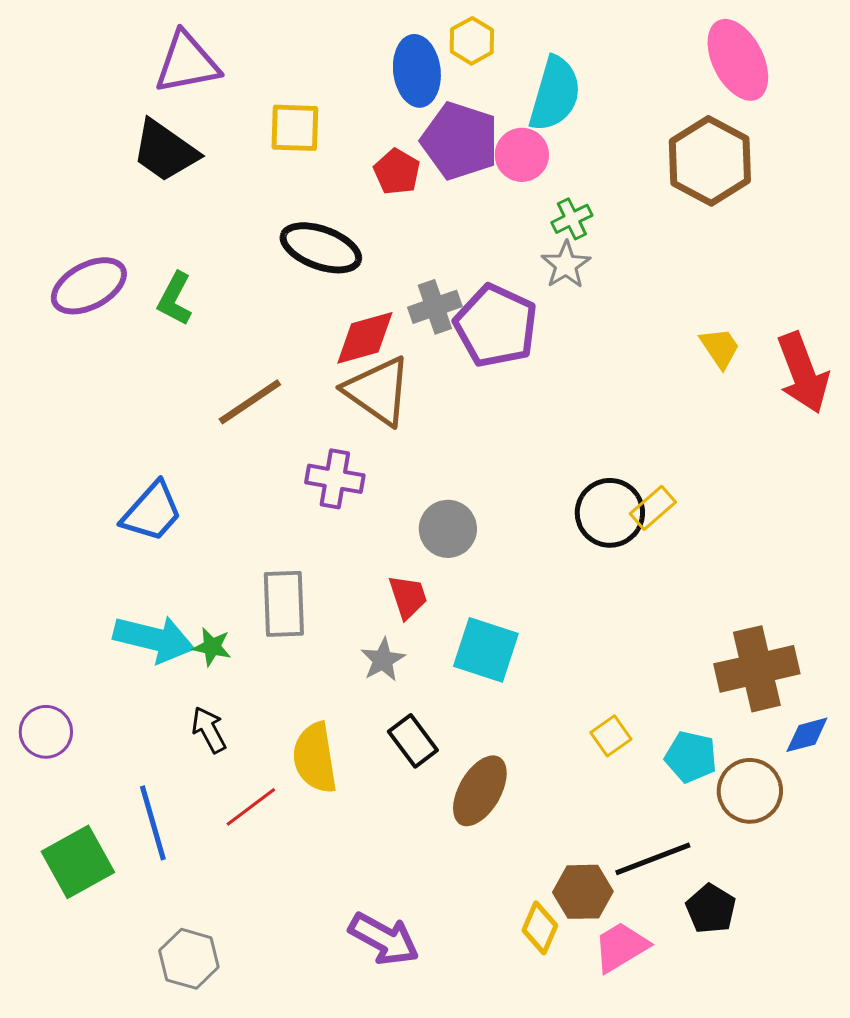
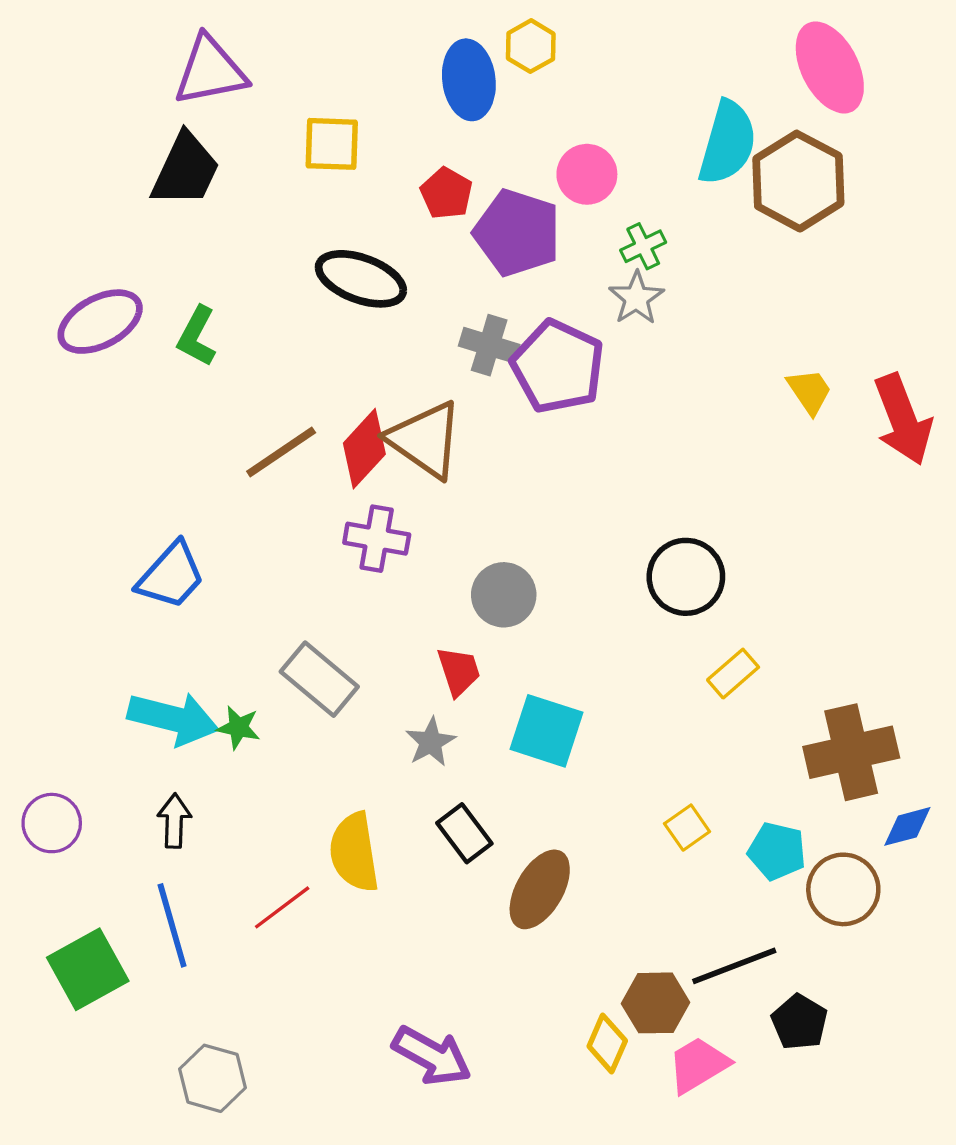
cyan semicircle: (555, 94) -> (727, 143), moved
purple pentagon: (460, 141) -> (517, 233), moved
black trapezoid: (165, 151) -> (186, 170), turned -100
gray cross: (435, 307) -> (489, 345), turned 36
red diamond: (365, 338) -> (364, 449), moved, turned -32
yellow rectangle: (653, 508) -> (733, 674), moved
gray rectangle: (284, 604) -> (319, 679), turned -48
black arrow: (209, 730) -> (174, 821), moved, turned 30

